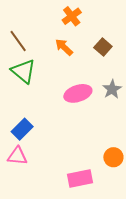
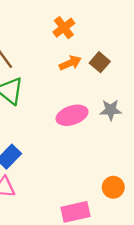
orange arrow: (64, 47) -> (70, 63), moved, turned 114
gray star: (112, 89) -> (111, 110), turned 30

